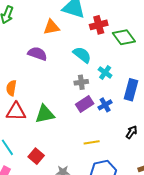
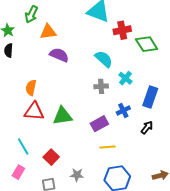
orange triangle: (51, 27) -> (48, 32), moved
purple rectangle: (85, 104) -> (99, 124), moved
black arrow: (132, 132) -> (147, 127), moved

